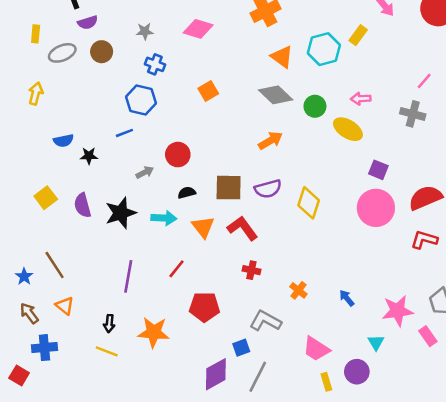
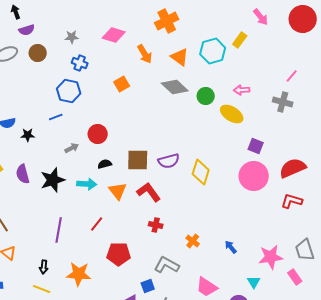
orange arrow: (270, 141) -> (145, 54), moved, turned 90

